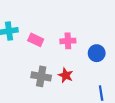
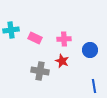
red star: (66, 75) -> (62, 61), moved

